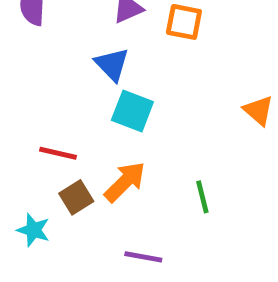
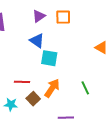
cyan star: (33, 230) -> (11, 104), moved

